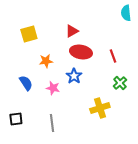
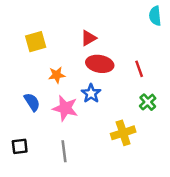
pink star: (53, 88) -> (65, 108), size x1.5

